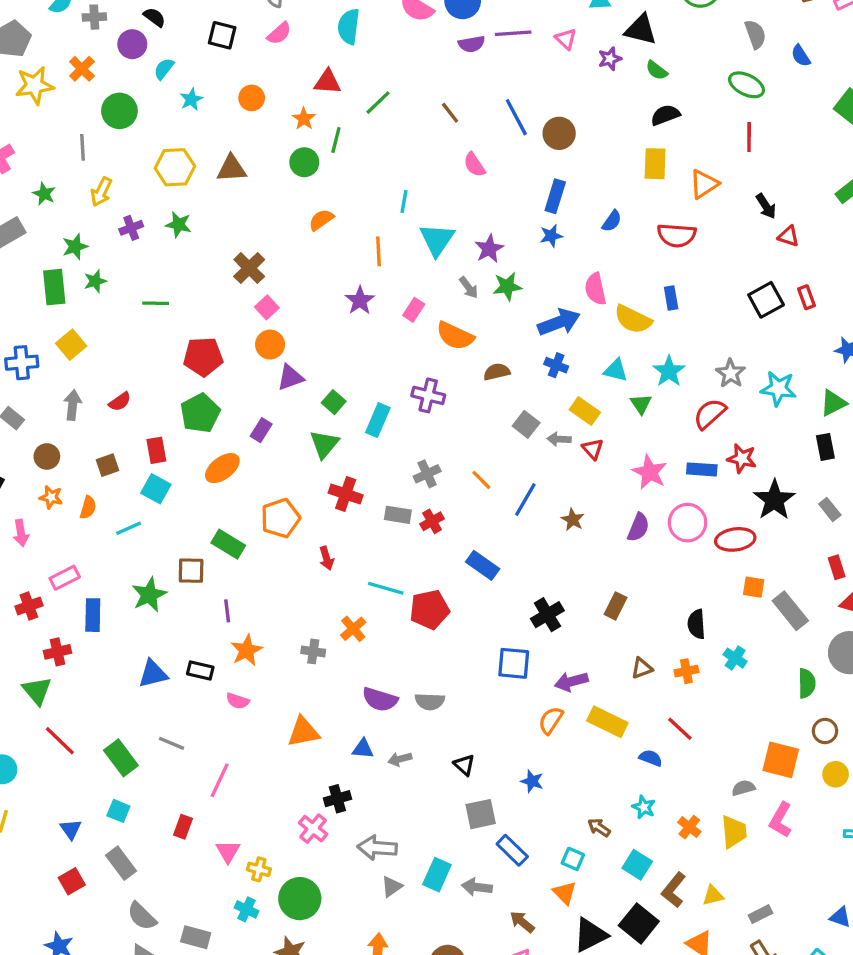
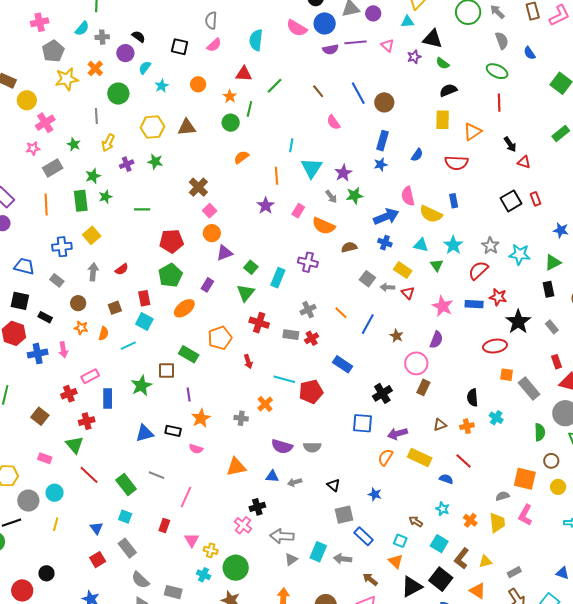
pink circle: (688, 523) -> (416, 363), moved

